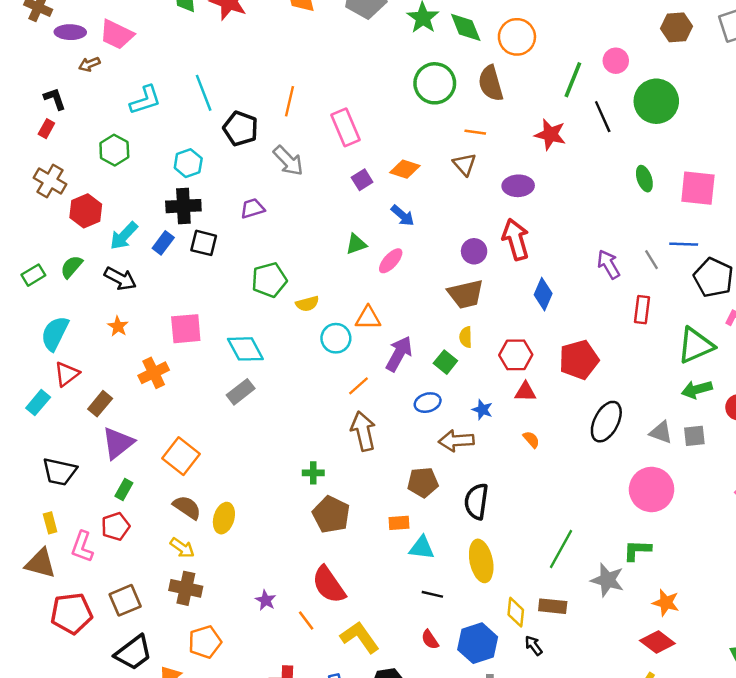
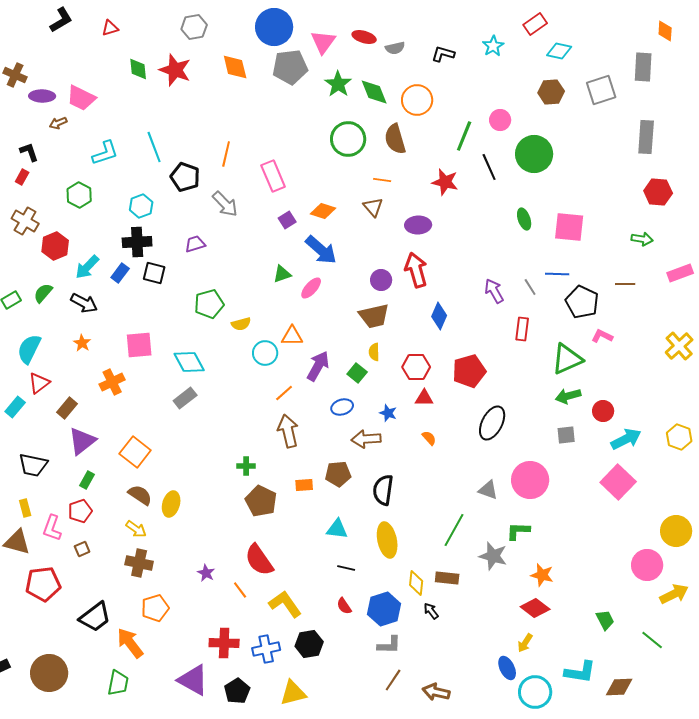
blue arrow: (403, 216) -> (321, 250), size x1.6
gray triangle: (661, 432) -> (488, 490), moved
orange rectangle: (399, 523) -> (304, 485), moved
brown square: (125, 600) -> (82, 549), moved, size x0.6

